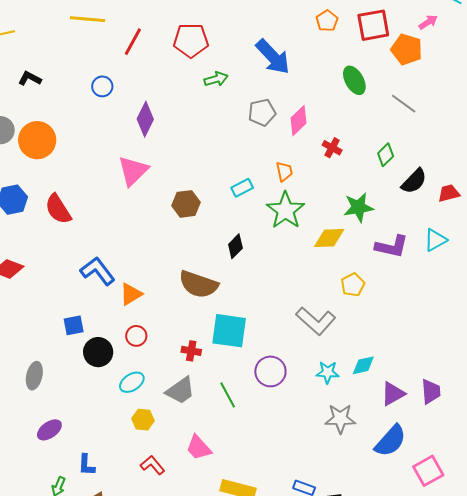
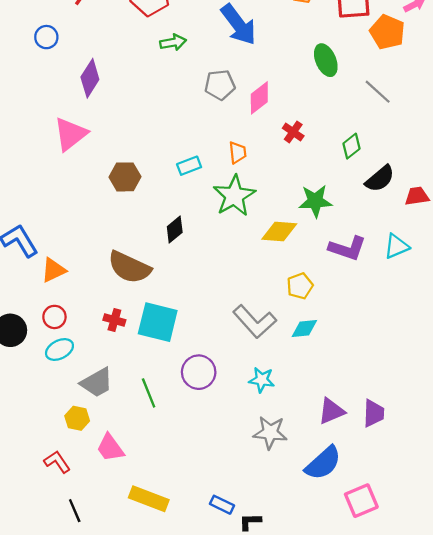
red cross: (191, 351) -> (114, 320), moved
cyan diamond: (363, 365) -> (304, 329), moved
cyan ellipse: (132, 382) -> (59, 349), moved
yellow hexagon: (143, 420) -> (77, 418), moved

